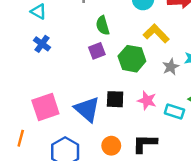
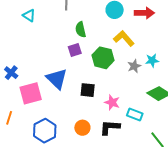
blue cross: (42, 44) -> (11, 73), moved
pink star: (147, 101) -> (112, 102), moved
blue triangle: (87, 109) -> (57, 79), moved
cyan rectangle: (174, 111) -> (135, 115), moved

